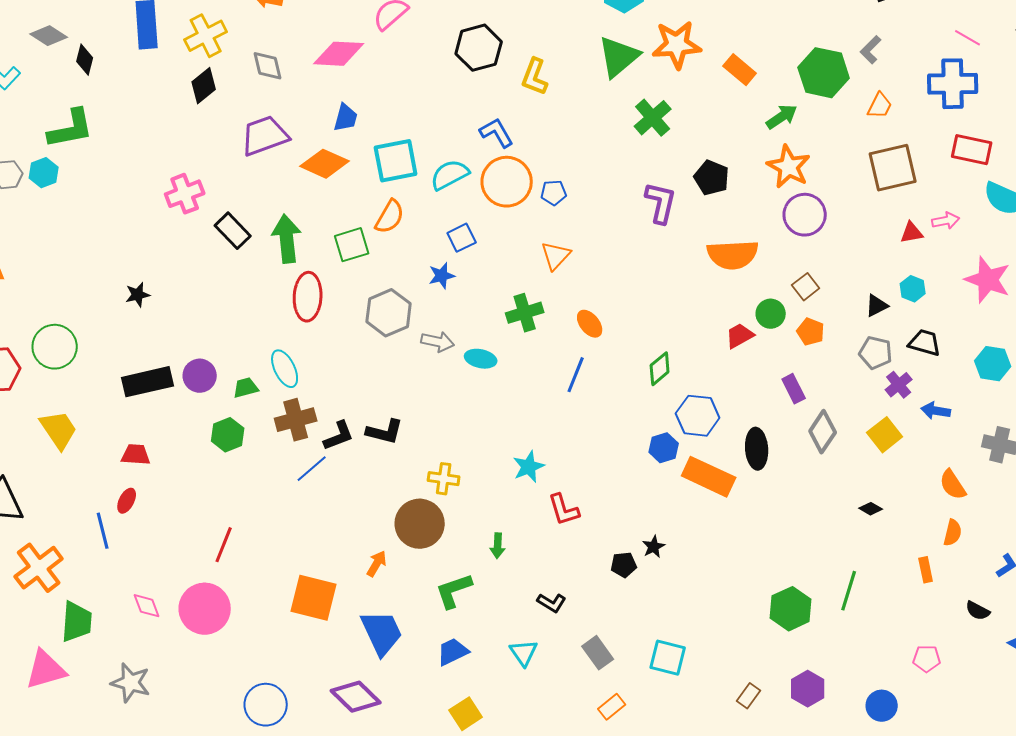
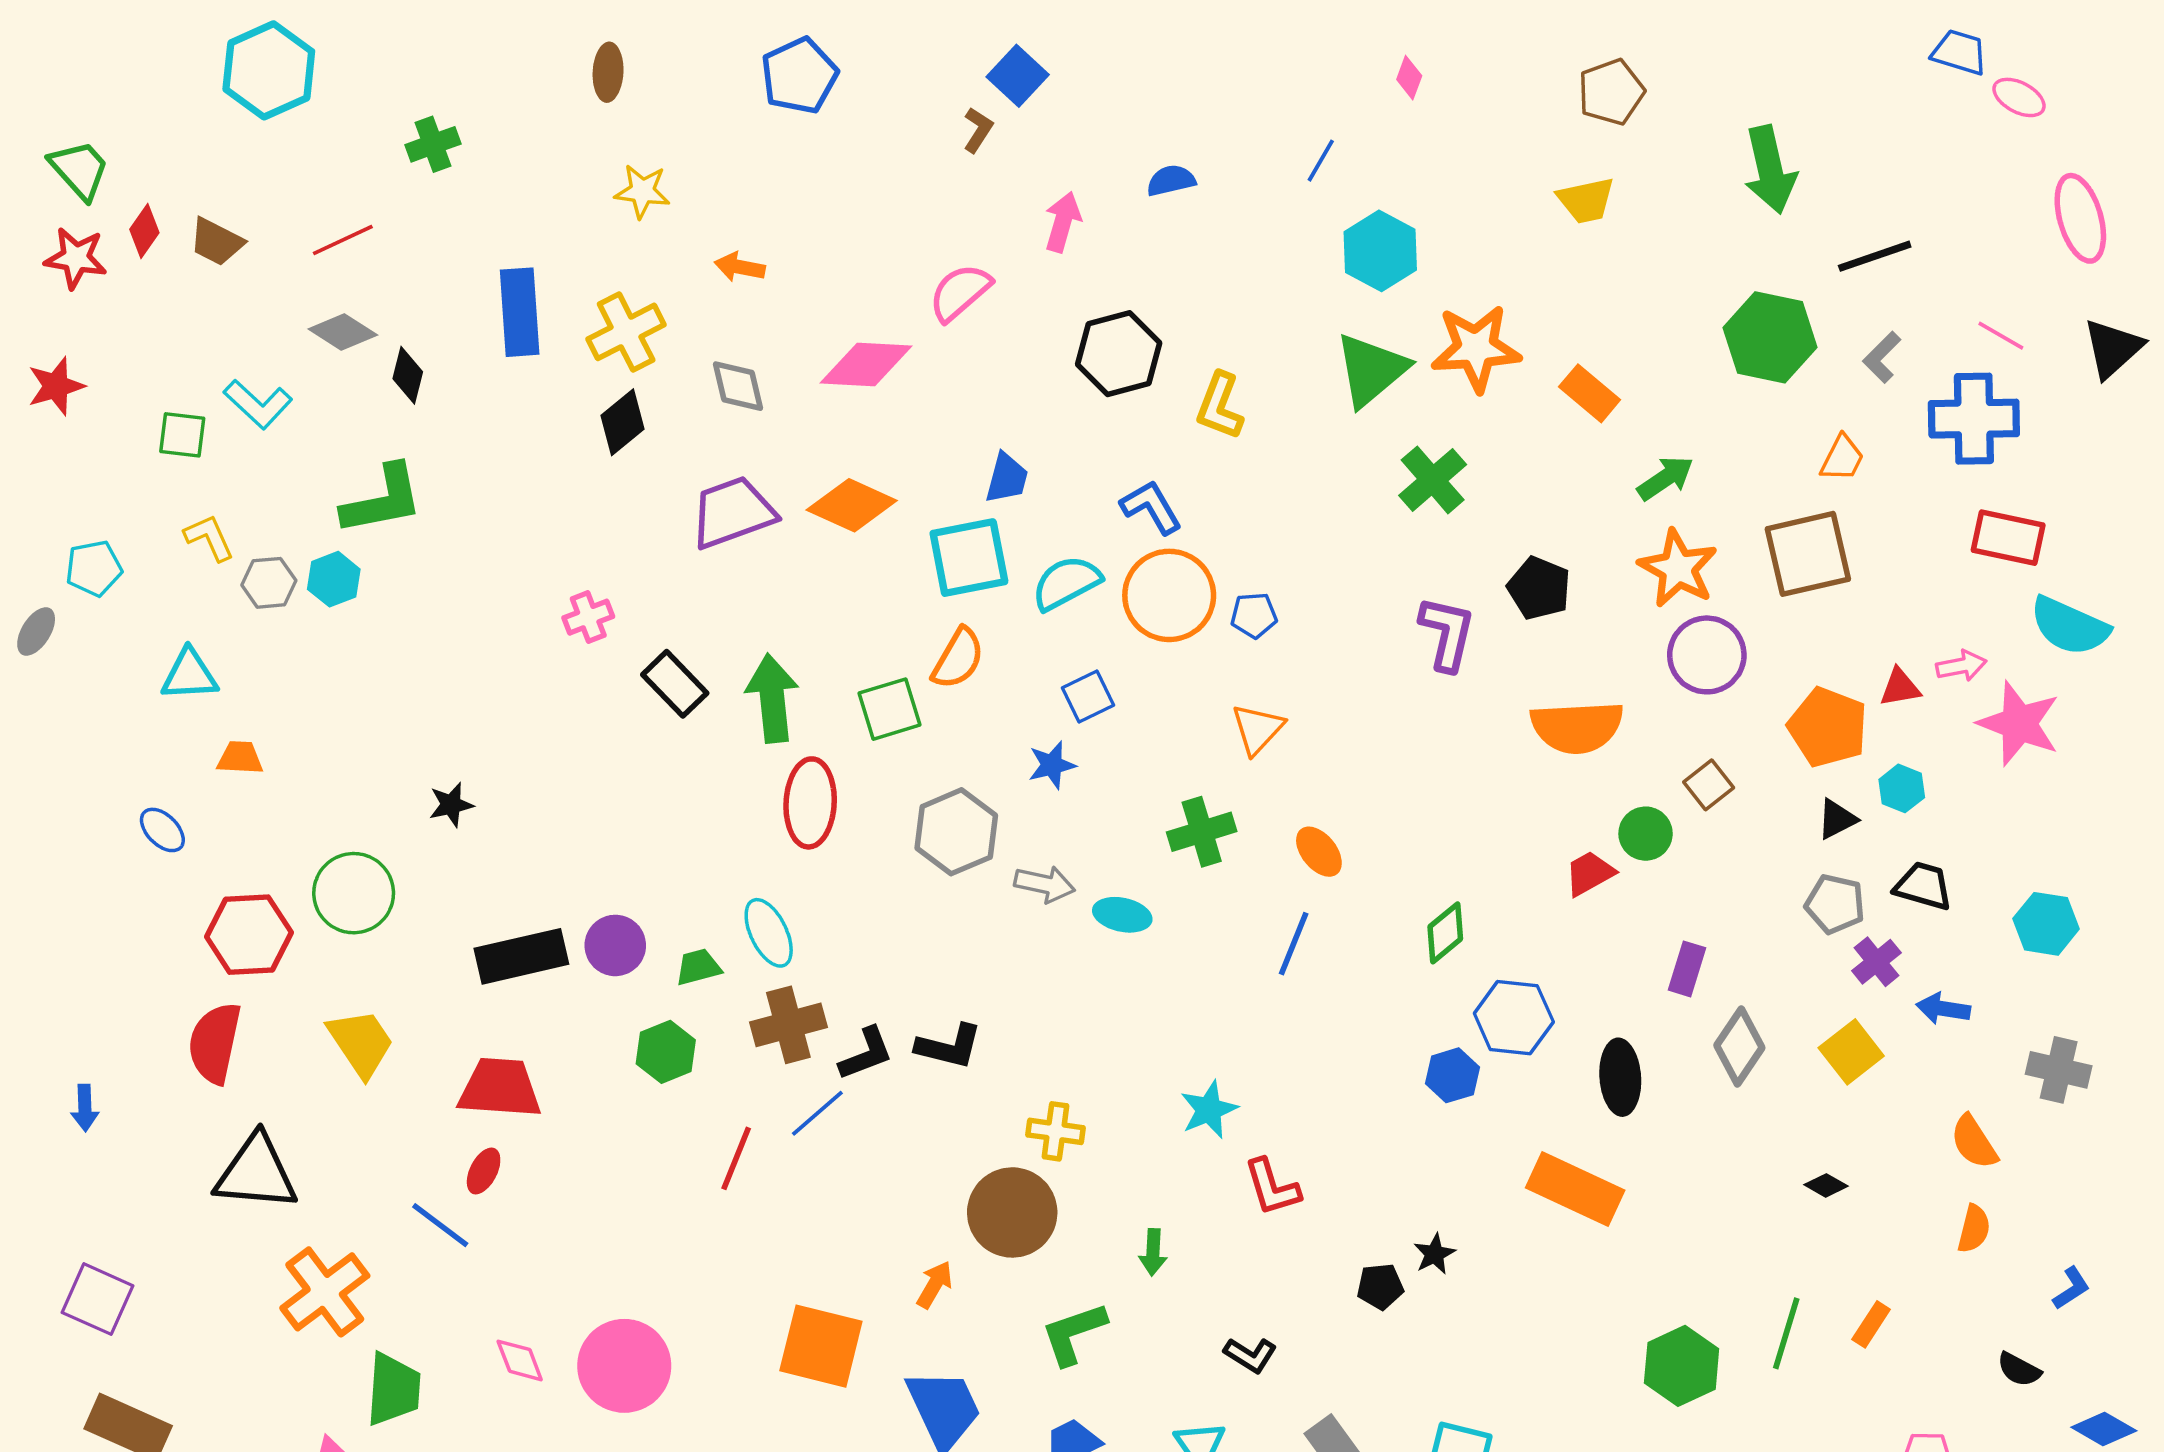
gray L-shape: (871, 50) -> (1882, 357), moved
green hexagon: (824, 73) -> (1770, 337), moved
blue trapezoid: (346, 118) -> (1007, 478), moved
orange diamond: (325, 164) -> (852, 505), moved
brown square: (893, 168) -> (1808, 554), moved
pink cross: (185, 194) -> (588, 617), size x0.7
pink star: (988, 280) -> (2019, 724), moved
black star: (138, 295) -> (451, 805), moved
orange pentagon: (811, 332) -> (1828, 727), moved, size x1.6
purple rectangle: (794, 389) -> (1687, 969), turned 44
red trapezoid: (136, 455) -> (500, 1088), size x1.6
orange rectangle: (709, 477) -> (1575, 1189), moved
blue line: (103, 531) -> (440, 1225), turned -39
red line: (224, 545) -> (736, 1158), moved
orange rectangle: (926, 570) -> (1871, 1324), moved, turned 45

